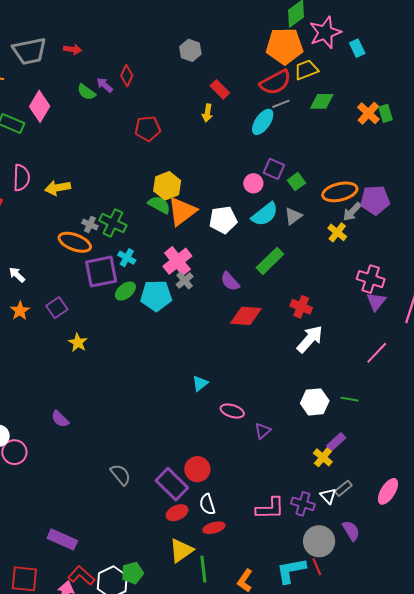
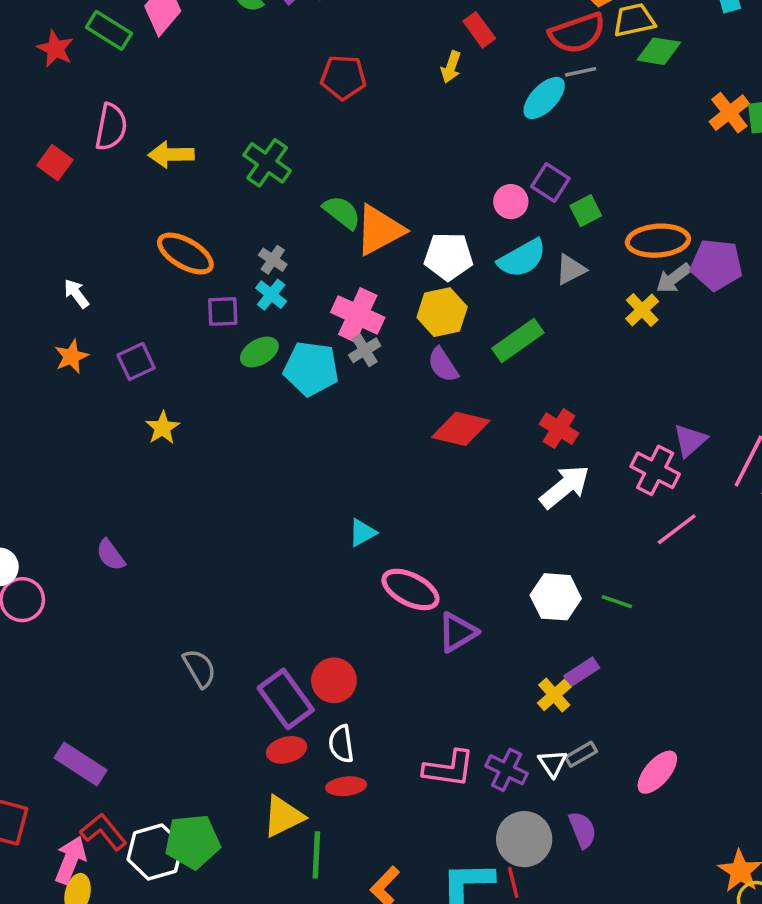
green diamond: (322, 101) -> (659, 51), moved
yellow hexagon: (167, 186) -> (442, 312), moved
green cross: (113, 223) -> (267, 163), moved
gray cross: (90, 224) -> (273, 260), moved
pink cross: (177, 261) -> (358, 315), turned -36
purple square: (101, 272) -> (223, 312), size x0.6
pink cross: (371, 279) -> (655, 470), moved
pink ellipse: (232, 411) -> (410, 589), size x1.4
purple triangle: (263, 431) -> (457, 632), size x1.4
green pentagon: (132, 573) -> (192, 842), size x1.4

